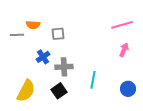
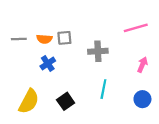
orange semicircle: (33, 25) -> (44, 39), moved
pink arrow: (124, 50) -> (142, 65), moved
gray cross: (64, 67) -> (98, 51), moved

